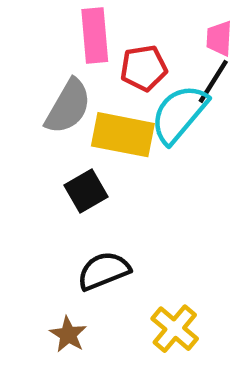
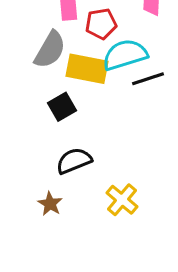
black line: (213, 81) -> (148, 79), moved, turned 40
cyan semicircle: (179, 114) -> (125, 55), turned 33

